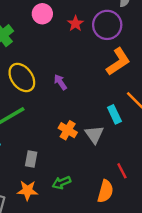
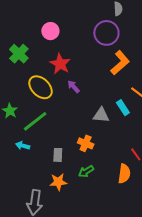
red star: (75, 24) -> (60, 64), moved, size x1.5
orange cross: (68, 130) -> (86, 143), moved
gray triangle: (94, 134) -> (101, 115), moved, turned -42

